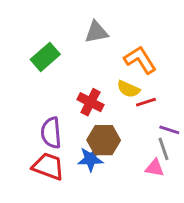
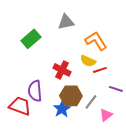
gray line: (163, 149) -> (91, 102), moved, turned 56
blue star: (90, 159) -> (62, 109), turned -30
red trapezoid: (48, 166) -> (20, 106), moved
pink triangle: (155, 168) -> (106, 115), turned -48

